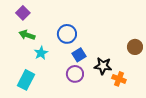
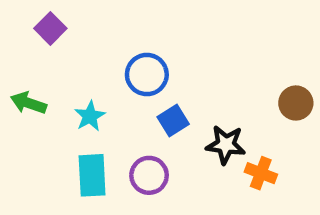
green arrow: (27, 35) -> (28, 103), moved
purple circle: (75, 74) -> (149, 175), moved
cyan rectangle: (26, 80) -> (92, 175), moved, turned -30

